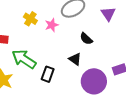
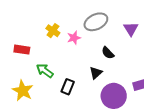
green arrow: (24, 59) -> (45, 71), size x0.7
black triangle: (75, 59) -> (96, 73), turned 40

